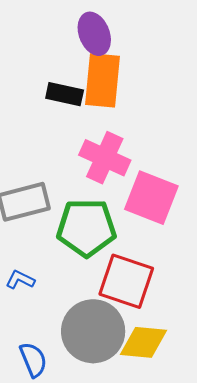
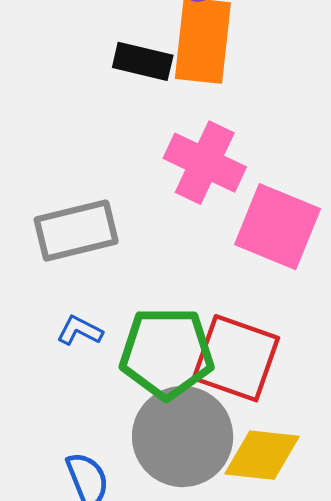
green pentagon: (86, 228) -> (167, 353), moved
blue L-shape: (20, 280) -> (80, 331), moved

